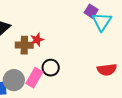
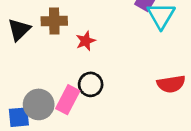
red star: (37, 40) -> (86, 41), moved
brown cross: (24, 45) -> (54, 21), moved

